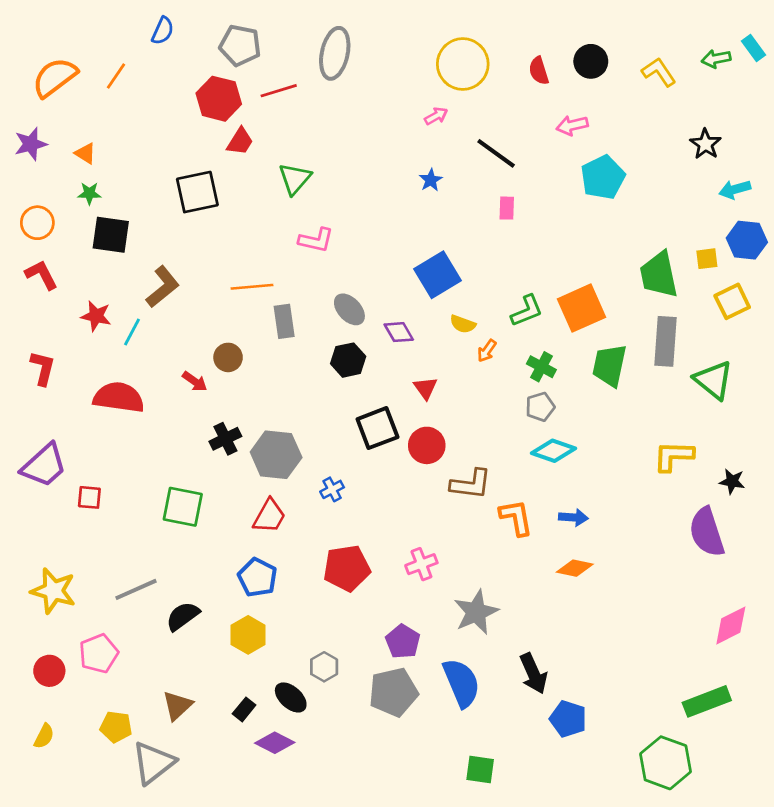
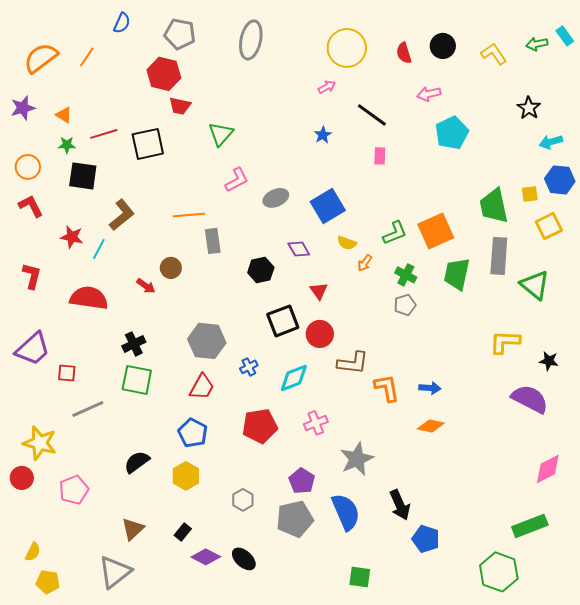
red line: (279, 91) -> (104, 134), moved
red trapezoid: (240, 141) -> (180, 106), turned 70
pink L-shape: (316, 240) -> (237, 180), turned -40
gray ellipse: (349, 309) -> (276, 198), moved, turned -70
black cross: (225, 439) -> (134, 344), moved
cyan diamond: (553, 451) -> (294, 378), moved, turned -40
purple semicircle: (707, 532) -> (530, 399), turned 135
gray line: (136, 589) -> (88, 409), moved
red circle: (49, 671) -> (22, 478), moved
black ellipse: (291, 697) -> (244, 559), moved
yellow pentagon: (116, 727) -> (48, 582), moved

